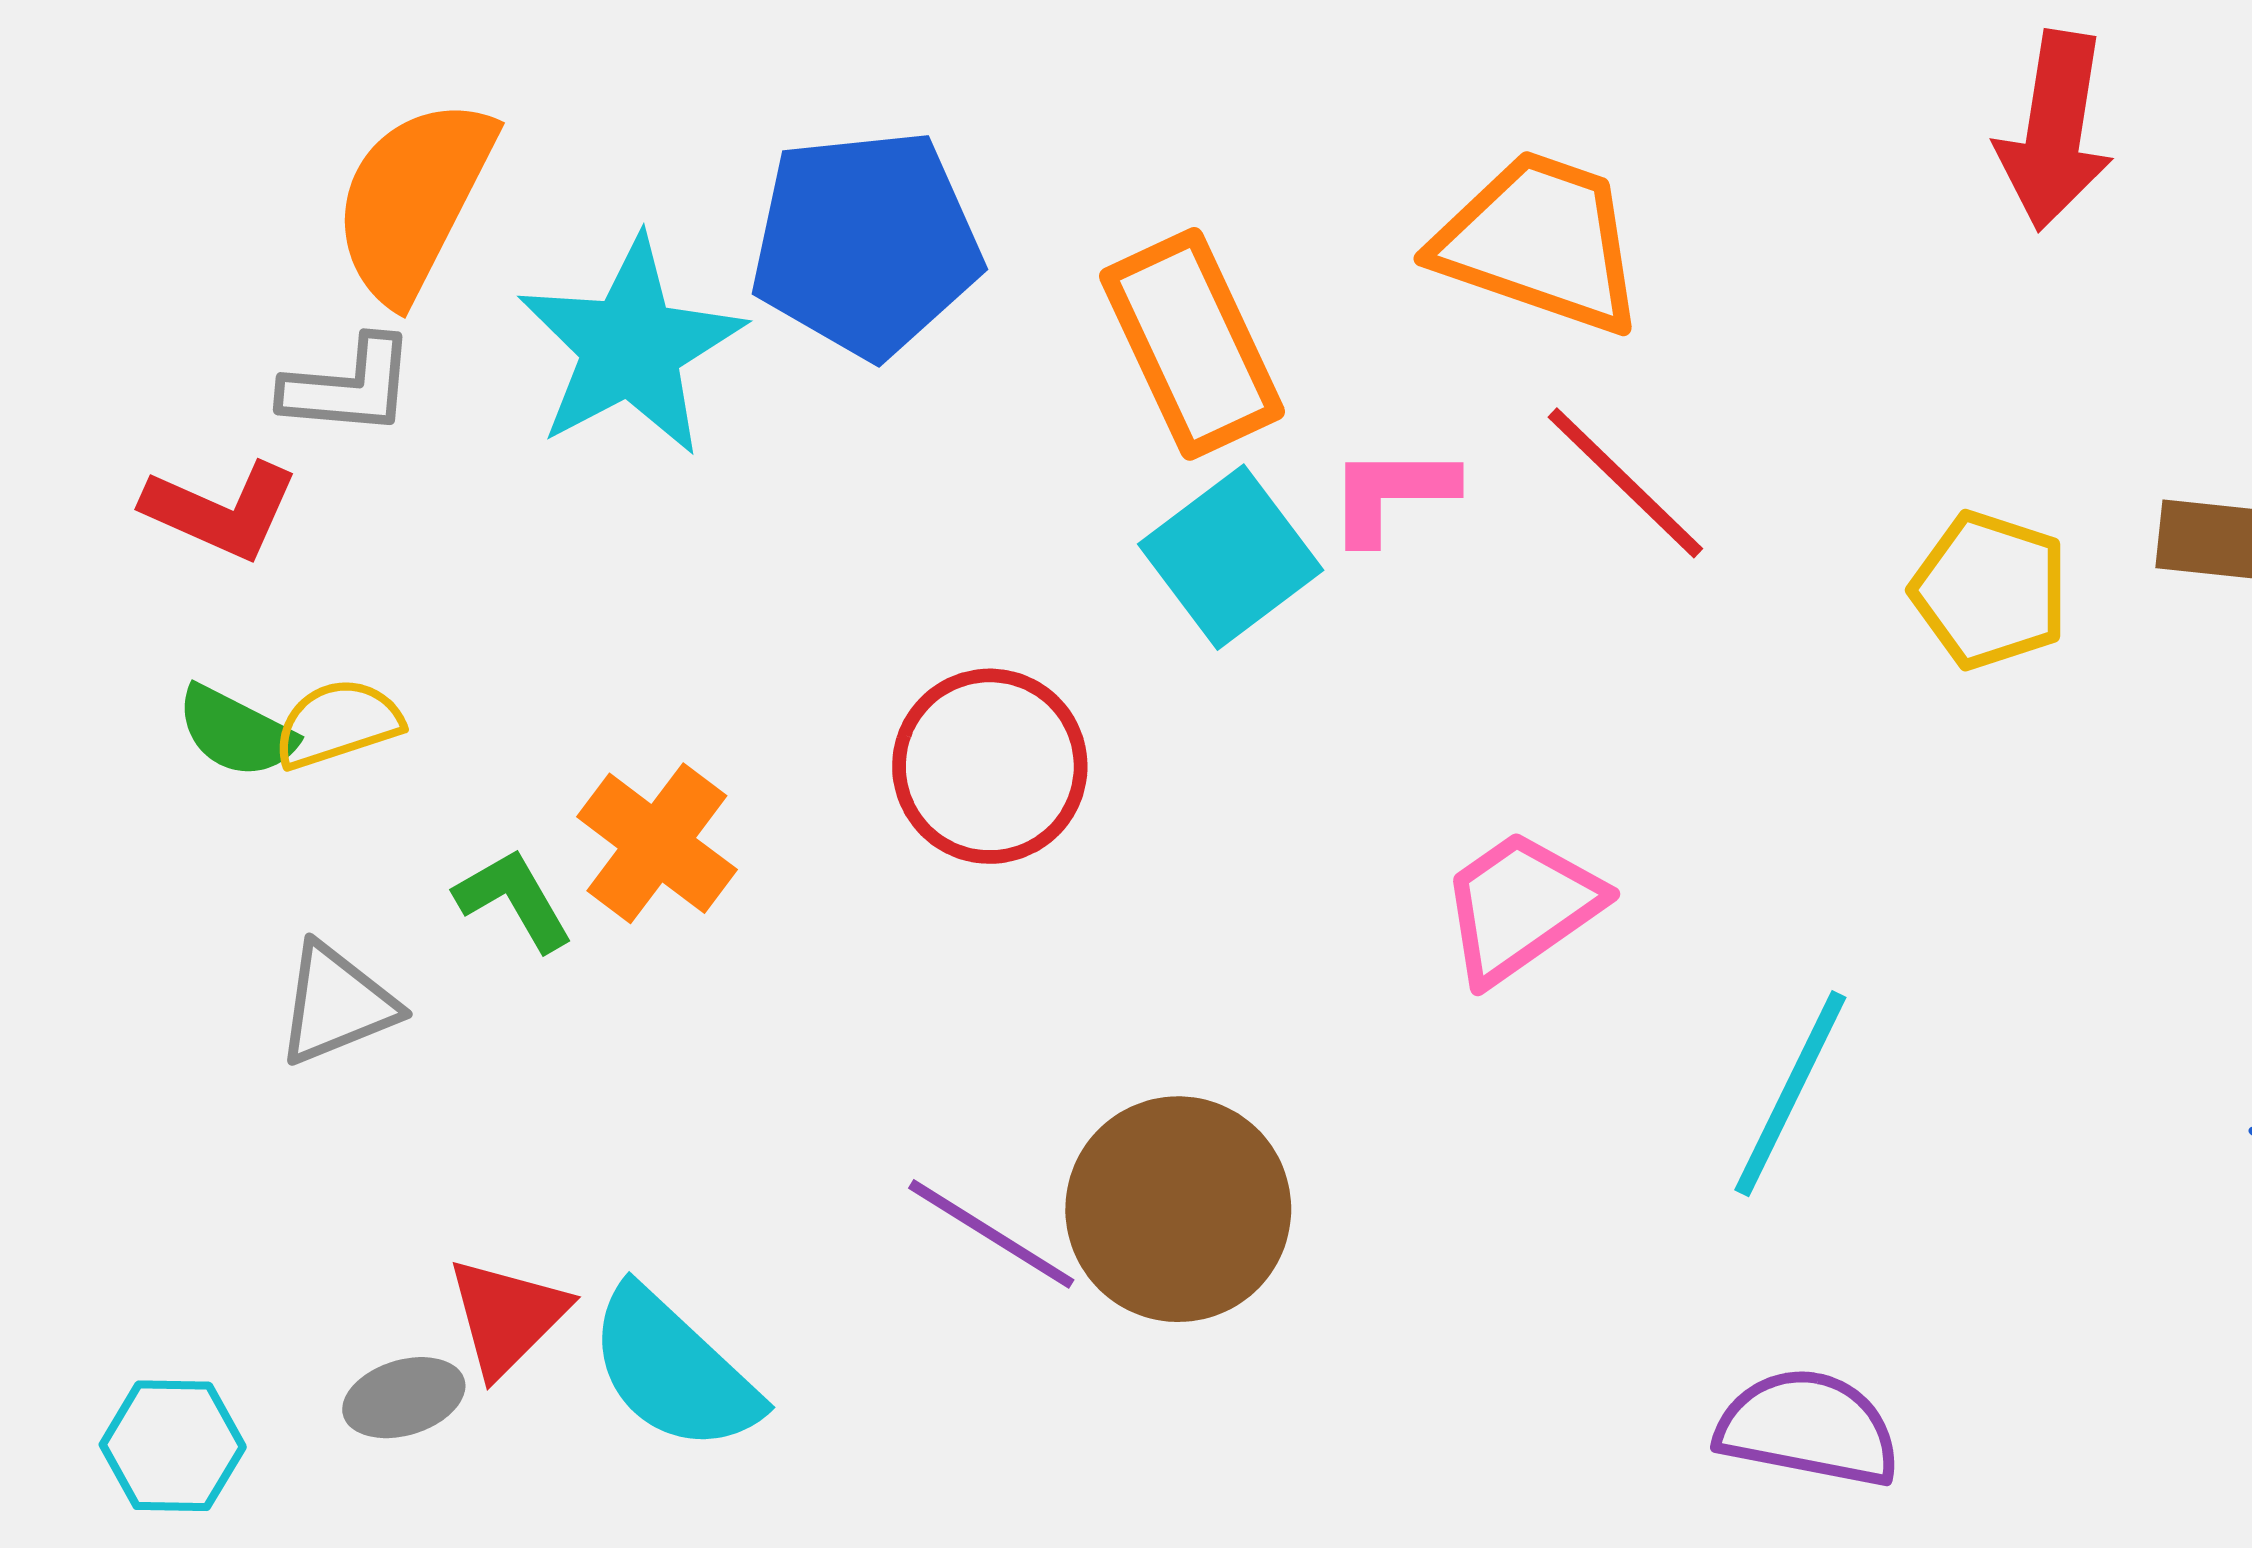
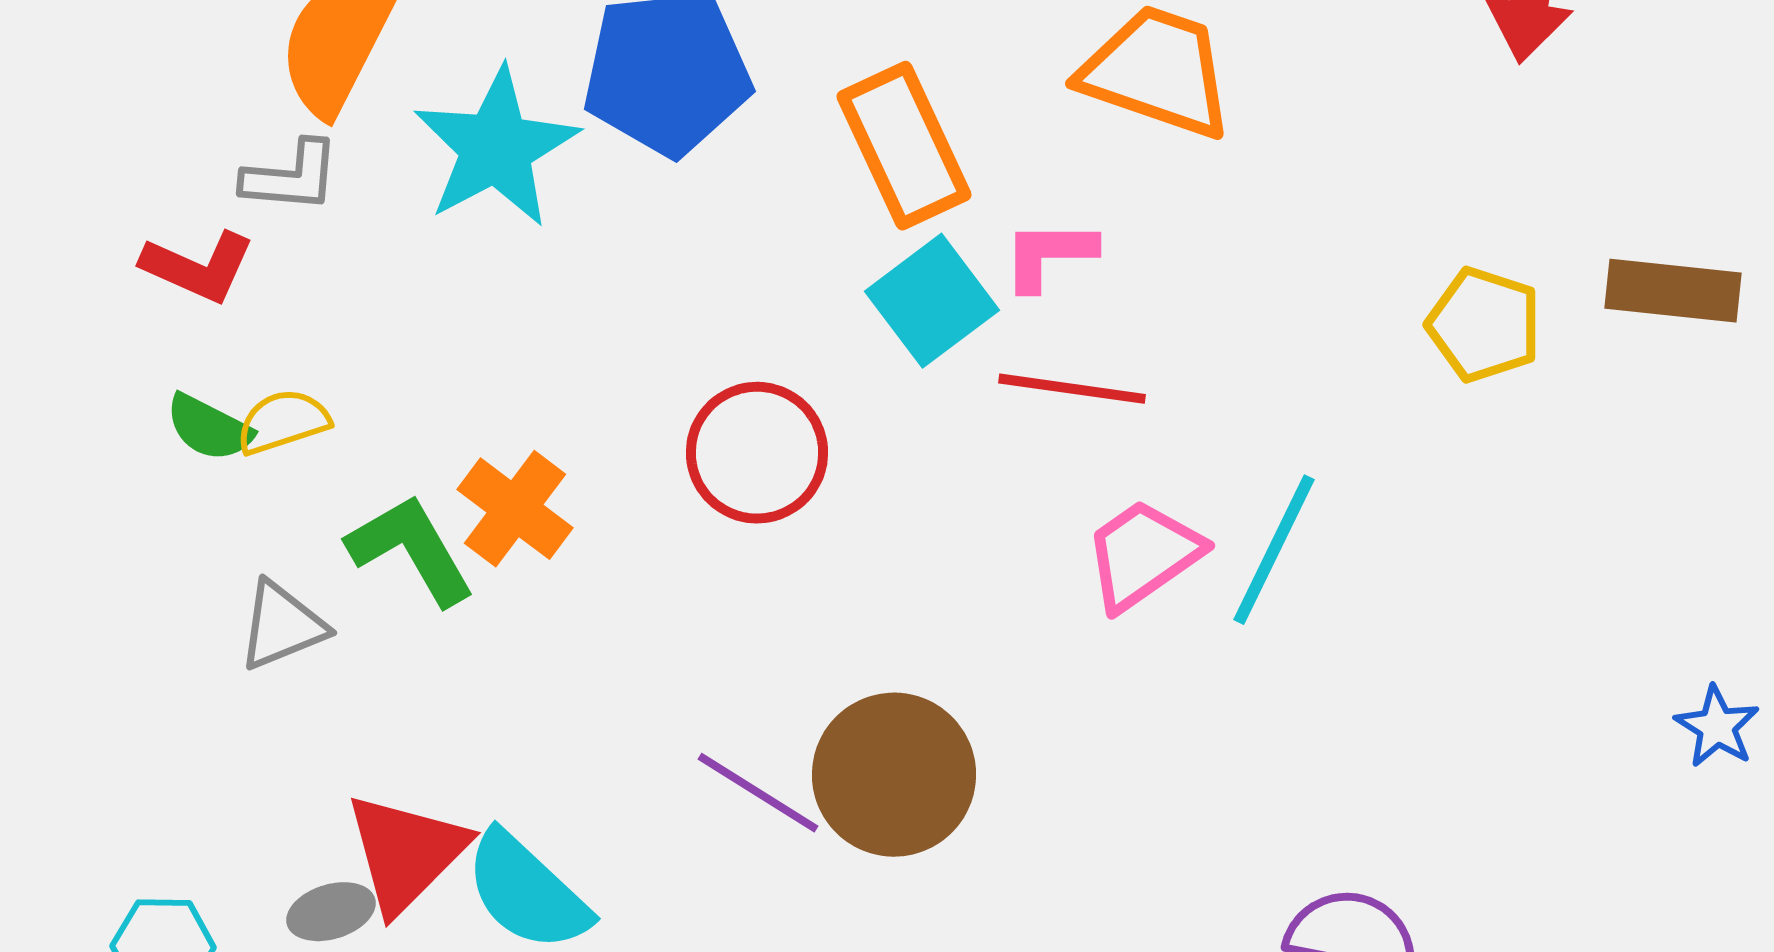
red line: (1625, 483) -> (1072, 389), moved, turned -36
green L-shape: (514, 900) -> (411, 550), size x1.5
cyan line: (1790, 1094) -> (1274, 550), moved
red triangle: (507, 1316) -> (406, 853), size x1.4

